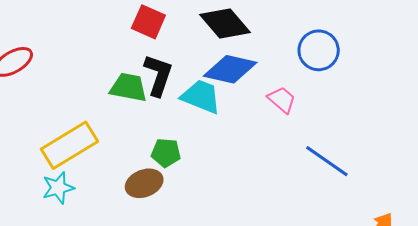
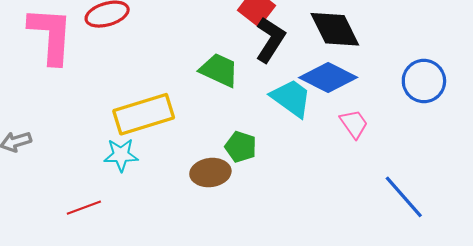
black L-shape: (158, 75) -> (270, 40), moved
pink trapezoid: (282, 100) -> (354, 124), moved

